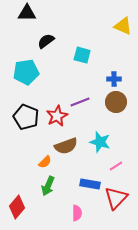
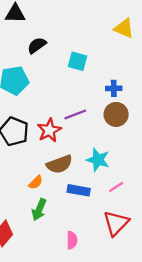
blue rectangle: (90, 184) -> (79, 190), moved

